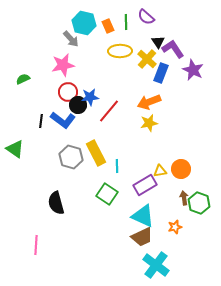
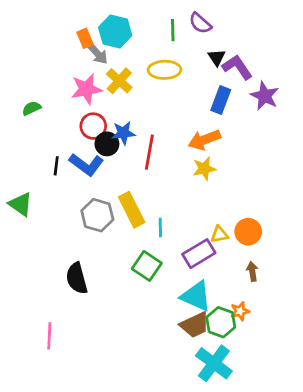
orange rectangle: (108, 26) -> (85, 38), moved
yellow cross: (147, 59) -> (119, 81), moved
red line: (109, 111) -> (149, 152), turned -30
green hexagon: (199, 203) -> (221, 322), moved

